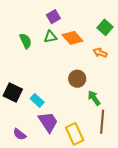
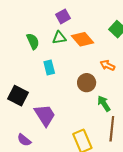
orange arrow: (100, 53) -> (107, 65), moved
cyan rectangle: (37, 100) -> (49, 68), moved, turned 32
purple trapezoid: (48, 122) -> (45, 115), moved

